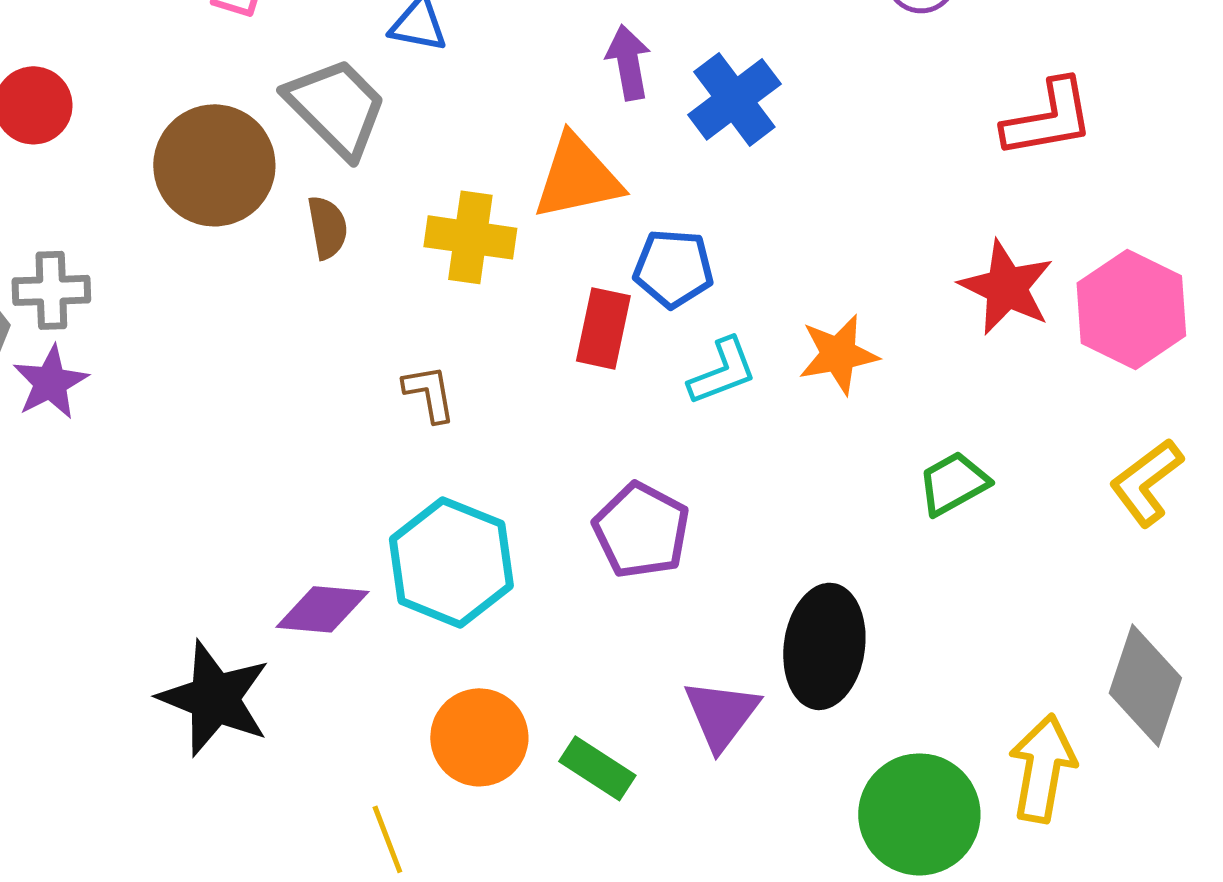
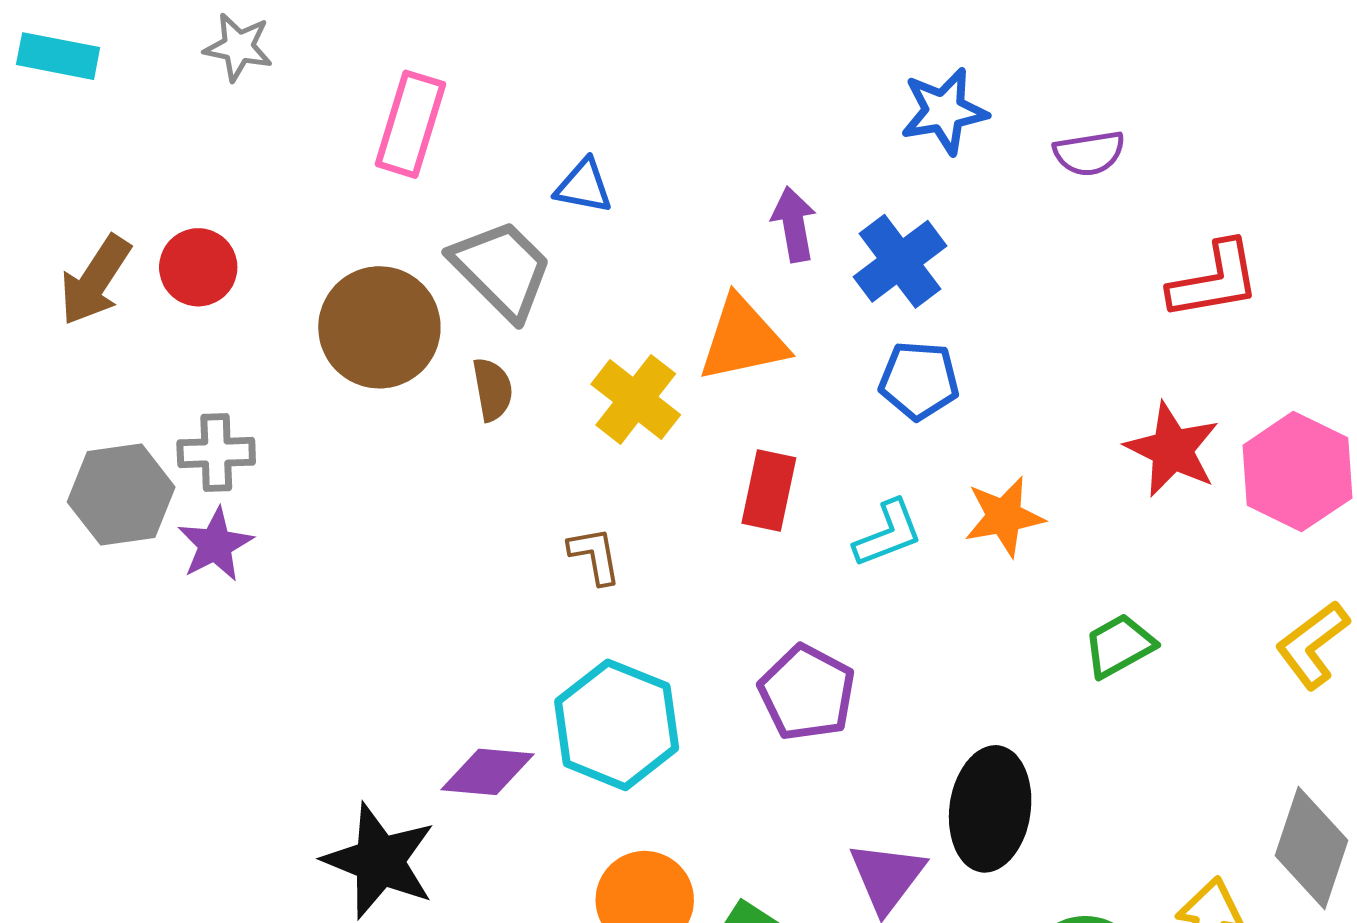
yellow cross: (470, 237) -> (636, 399), turned 30
blue pentagon: (673, 268) -> (919, 380), moved

